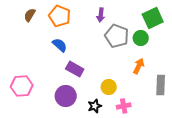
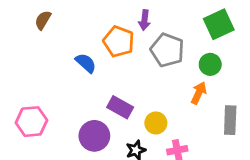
orange pentagon: (60, 16) -> (119, 41), moved
green circle: (141, 38) -> (210, 64), moved
purple rectangle: (75, 69) -> (120, 107), moved

